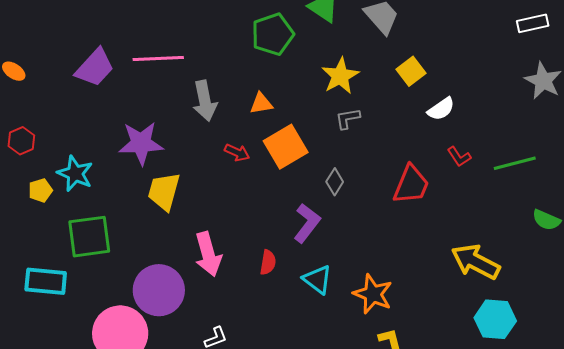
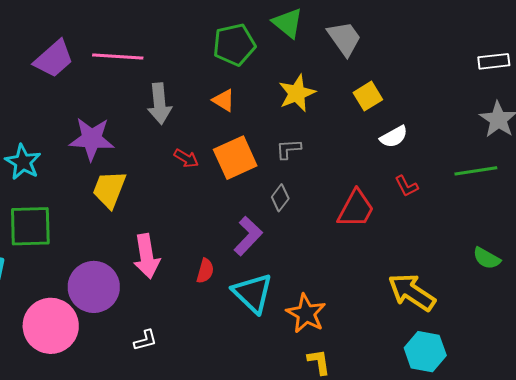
orange triangle: (261, 103) -> (224, 100), moved, turned 35
gray L-shape: (348, 119) -> (288, 149), moved
green line: (515, 163) -> (476, 171), moved
cyan triangle: (317, 279) -> (253, 293), size x1.4

